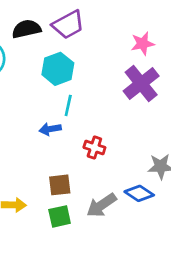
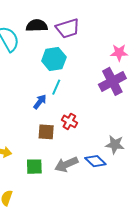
blue arrow: (50, 129) -> (40, 102), turned 126
brown square: (60, 185) -> (46, 132), moved

